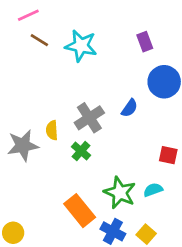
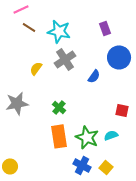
gray cross: (89, 118) -> (65, 59), moved
yellow semicircle: (52, 130) -> (36, 68), moved, turned 40
orange rectangle: (80, 211) -> (59, 136), moved, turned 30

